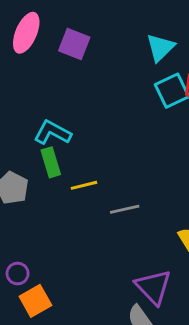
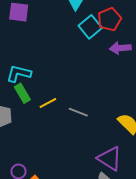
gray line: (125, 209) -> (78, 112), turned 48

